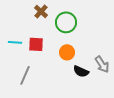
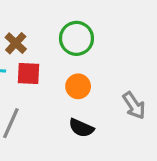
brown cross: (41, 11) -> (16, 43), moved
black semicircle: (81, 71) -> (81, 128), moved

